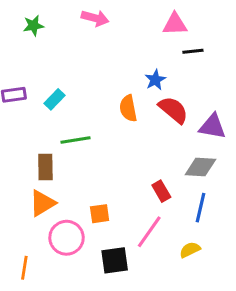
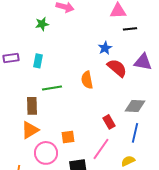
green star: (33, 26) -> (42, 24), moved
cyan rectangle: (54, 99) -> (38, 61), turned -32
orange semicircle: (128, 108) -> (87, 80), moved
purple triangle: (212, 126) -> (143, 62), moved

